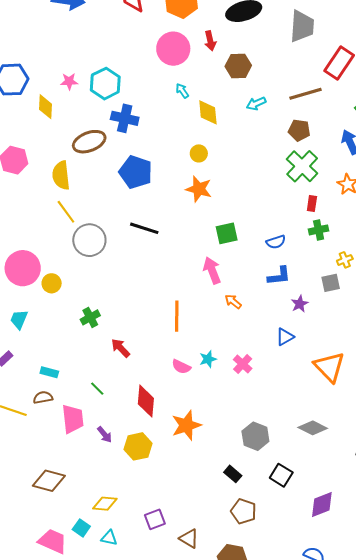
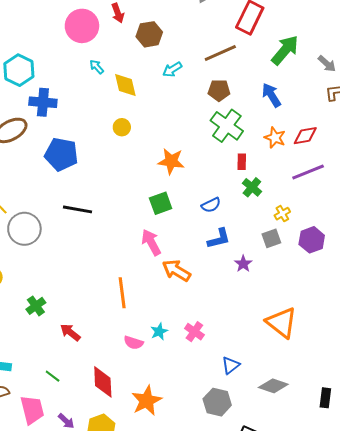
orange star: (199, 189) -> (171, 161), moved
green cross: (319, 230) -> (252, 187), turned -30
orange arrow: (233, 301) -> (176, 270), size x1.6
blue triangle: (285, 337) -> (231, 365), moved

